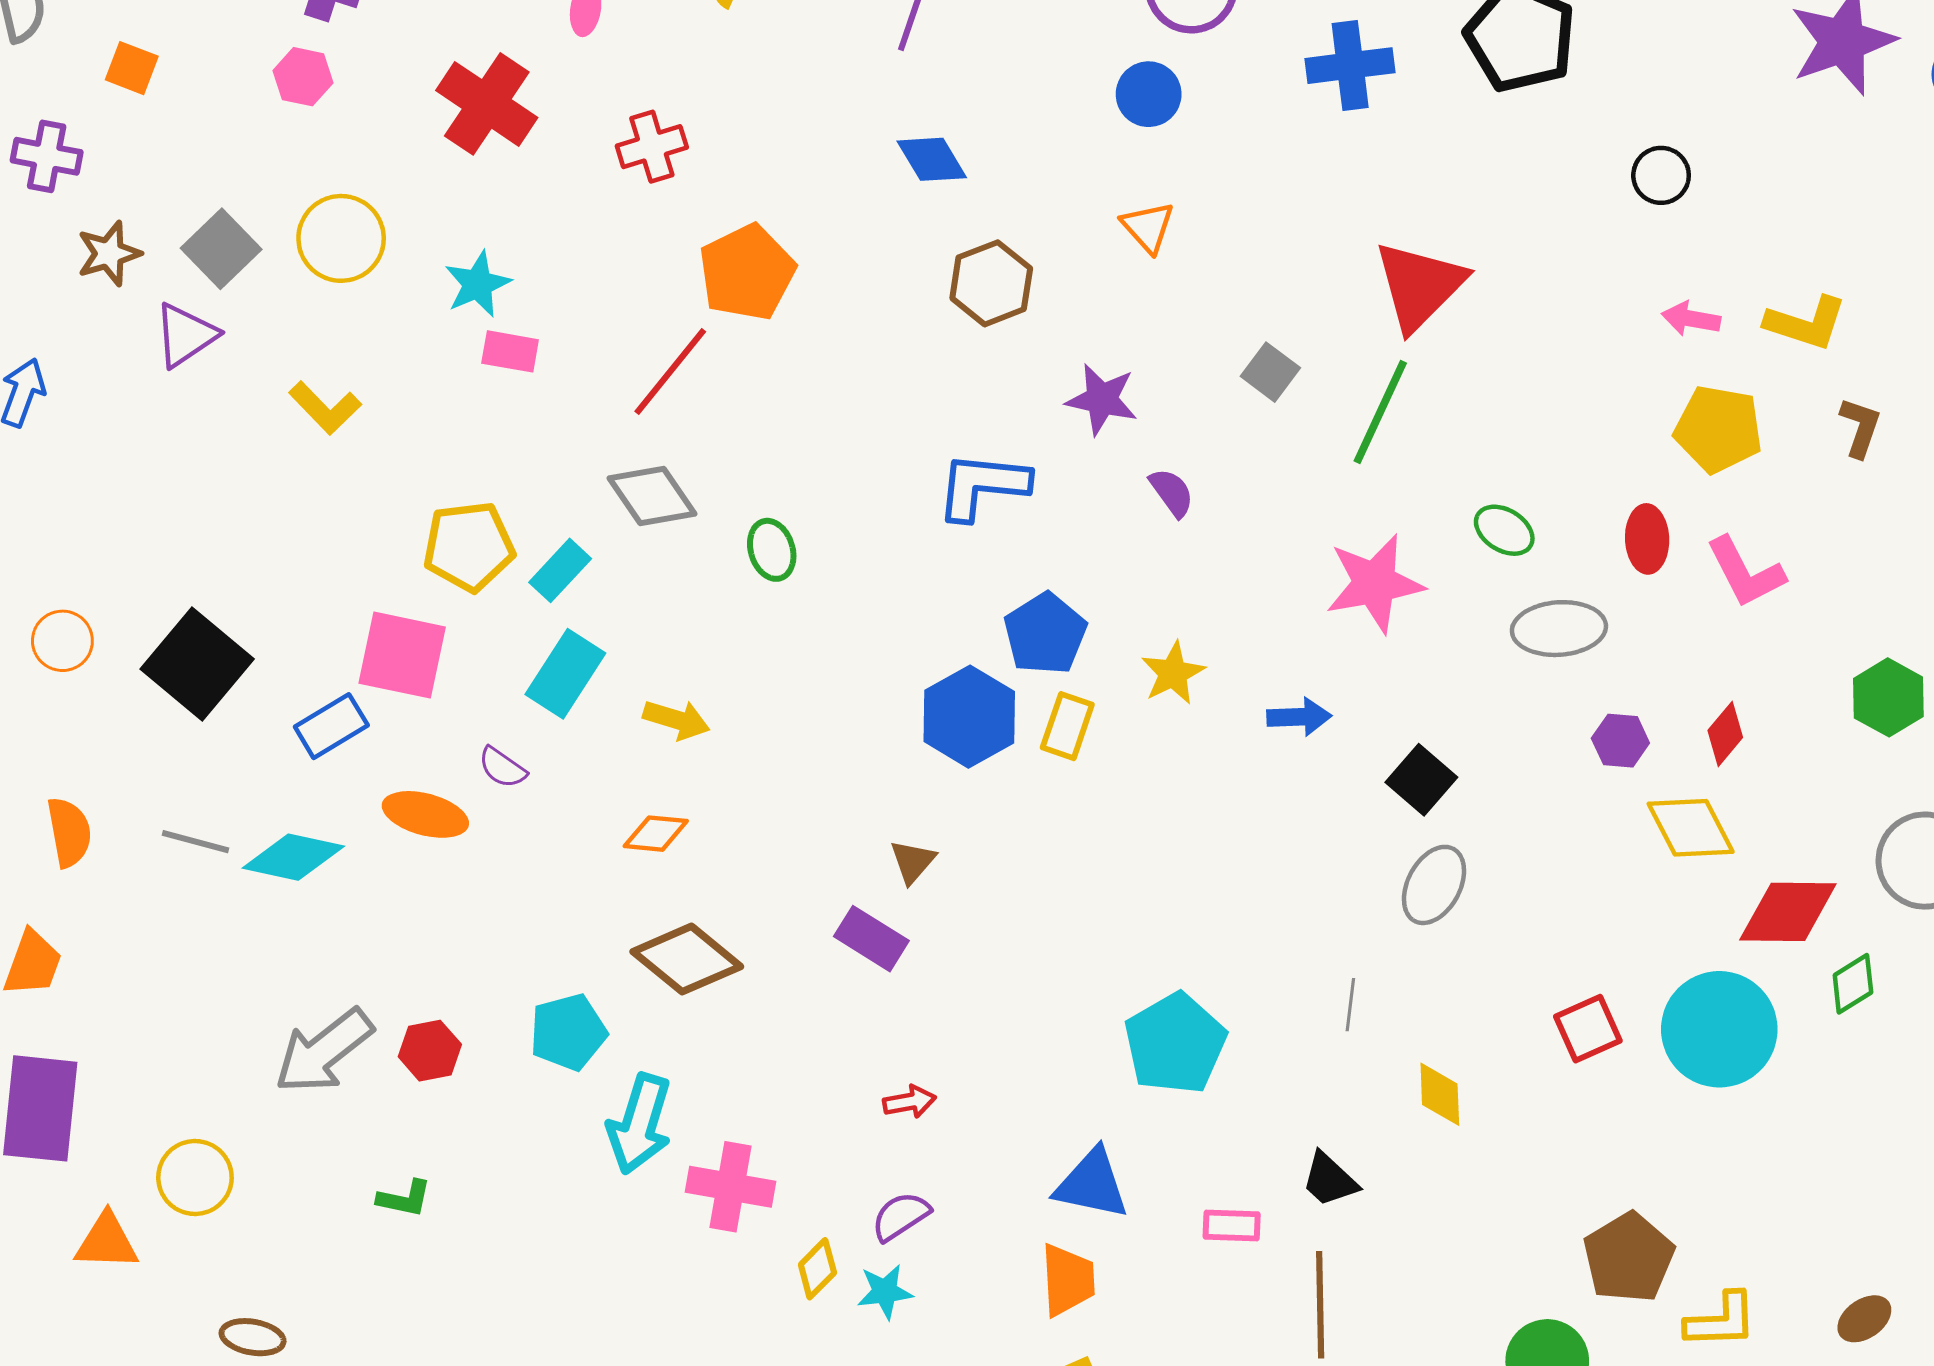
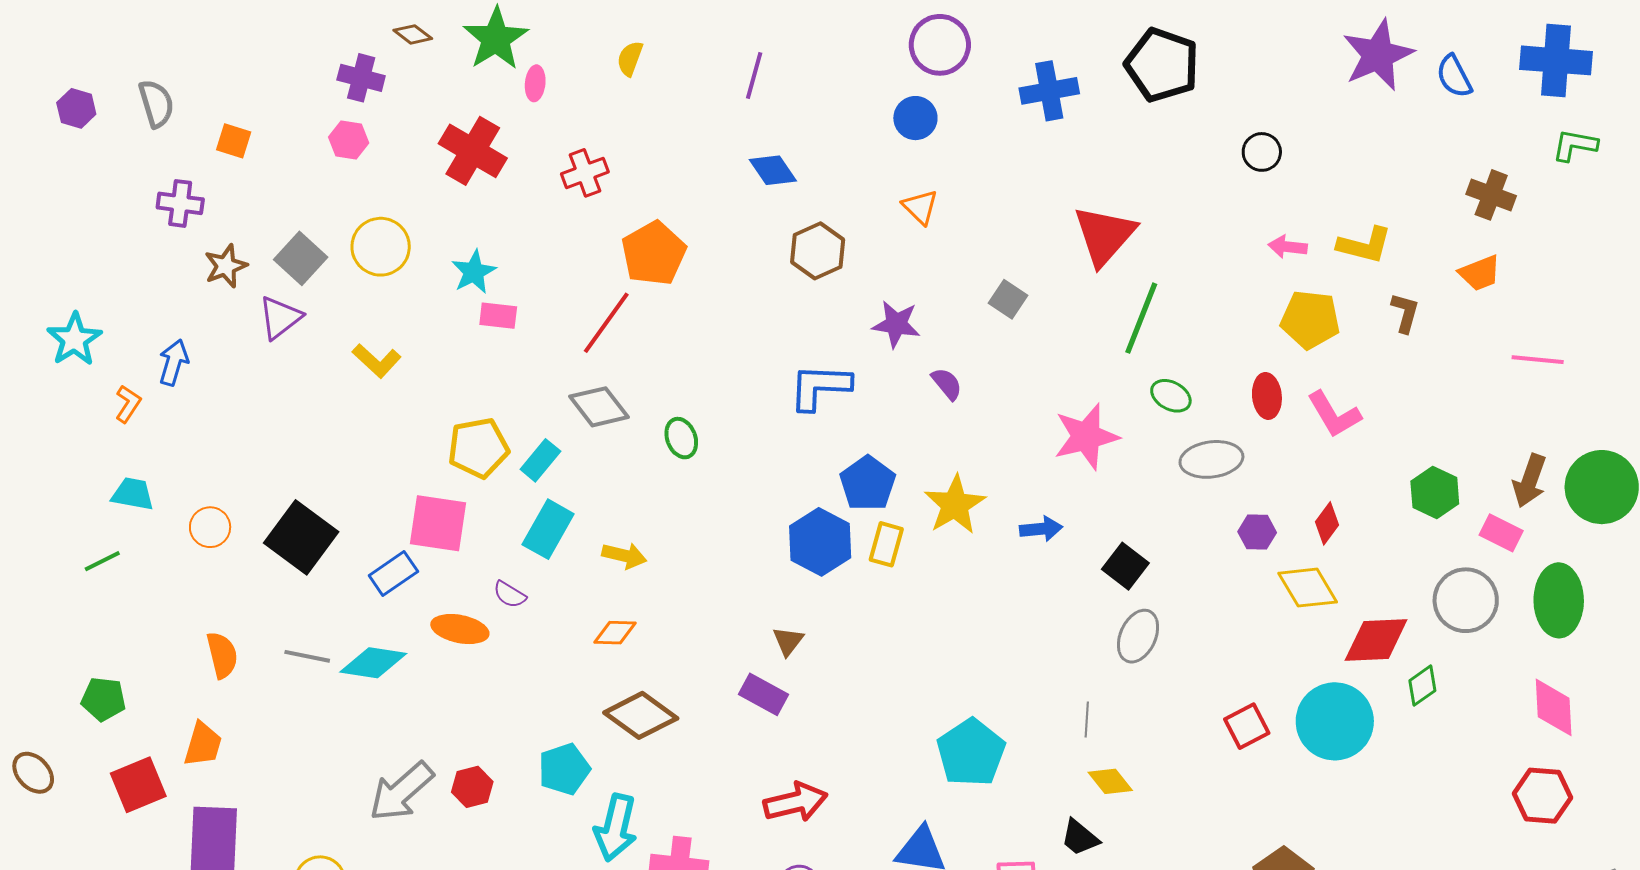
green line: (1380, 412) -> (1141, 318), moved
yellow star: (1173, 673) -> (955, 505), size x1.4
yellow diamond: (1440, 1094) -> (1110, 781), moved, turned -33
red arrow: (909, 1102) -> (795, 802), size x1.8

